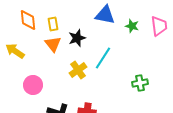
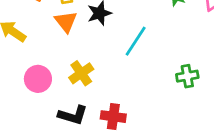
yellow cross: (78, 70) -> (81, 73), moved

